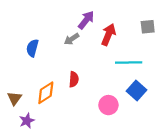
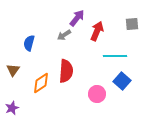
red semicircle: (74, 79) -> (66, 71), size x1.6
brown triangle: (14, 98) -> (13, 70), moved
purple star: (27, 121) -> (12, 108), moved

